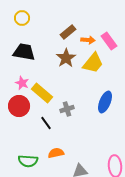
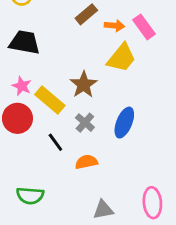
brown star: (66, 58) -> (84, 85), moved
blue ellipse: (105, 102) -> (124, 123), moved
gray cross: (67, 109) -> (85, 123), turned -32
orange semicircle: (56, 153) -> (86, 162), moved

